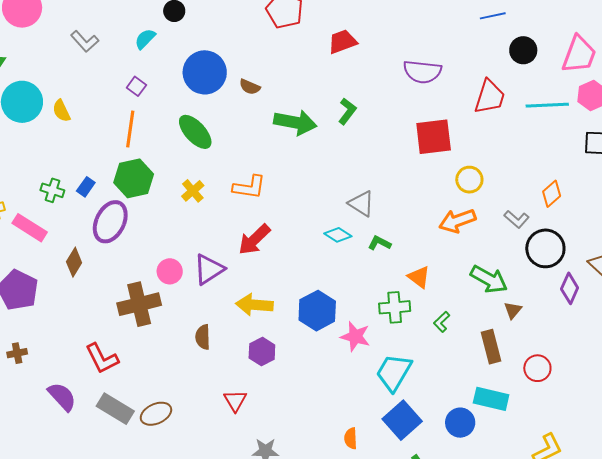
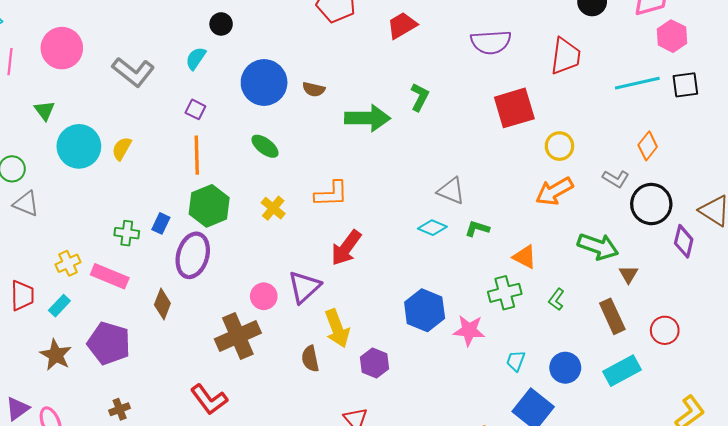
gray L-shape: (85, 41) -> (133, 72), size x1.4
cyan line: (547, 105) -> (637, 83), moved
yellow semicircle: (61, 111) -> (122, 149), turned 65
green ellipse: (195, 132) -> (265, 146), size x0.7
yellow arrow: (254, 305) -> (337, 328), moved, turned -105
cyan trapezoid: (394, 372) -> (516, 361), size x0.5
cyan rectangle: (491, 399) -> (622, 371), turned -32
blue circle: (460, 423) -> (565, 368), moved

